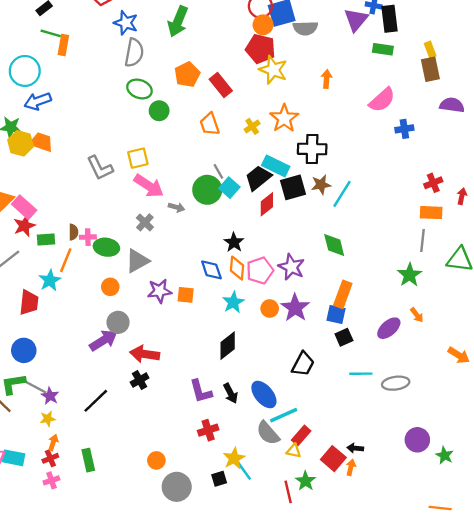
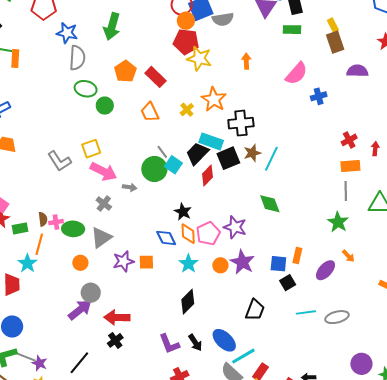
orange rectangle: (343, 294) -> (297, 256), moved, size x0.7

